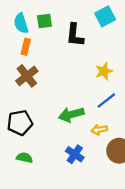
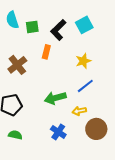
cyan square: (105, 16) -> (84, 25), moved
green square: (44, 21) -> (32, 27), moved
black L-shape: (75, 35) -> (58, 30), turned 40
orange rectangle: (26, 47) -> (46, 52), moved

